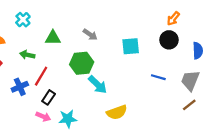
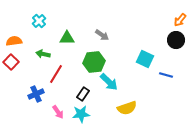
cyan square: (131, 46) -> (145, 59), moved, turned 30
blue cross: (20, 87) -> (36, 94), moved
black rectangle: (49, 97) -> (83, 94), moved
pink arrow: (43, 117) -> (58, 112), turned 32

